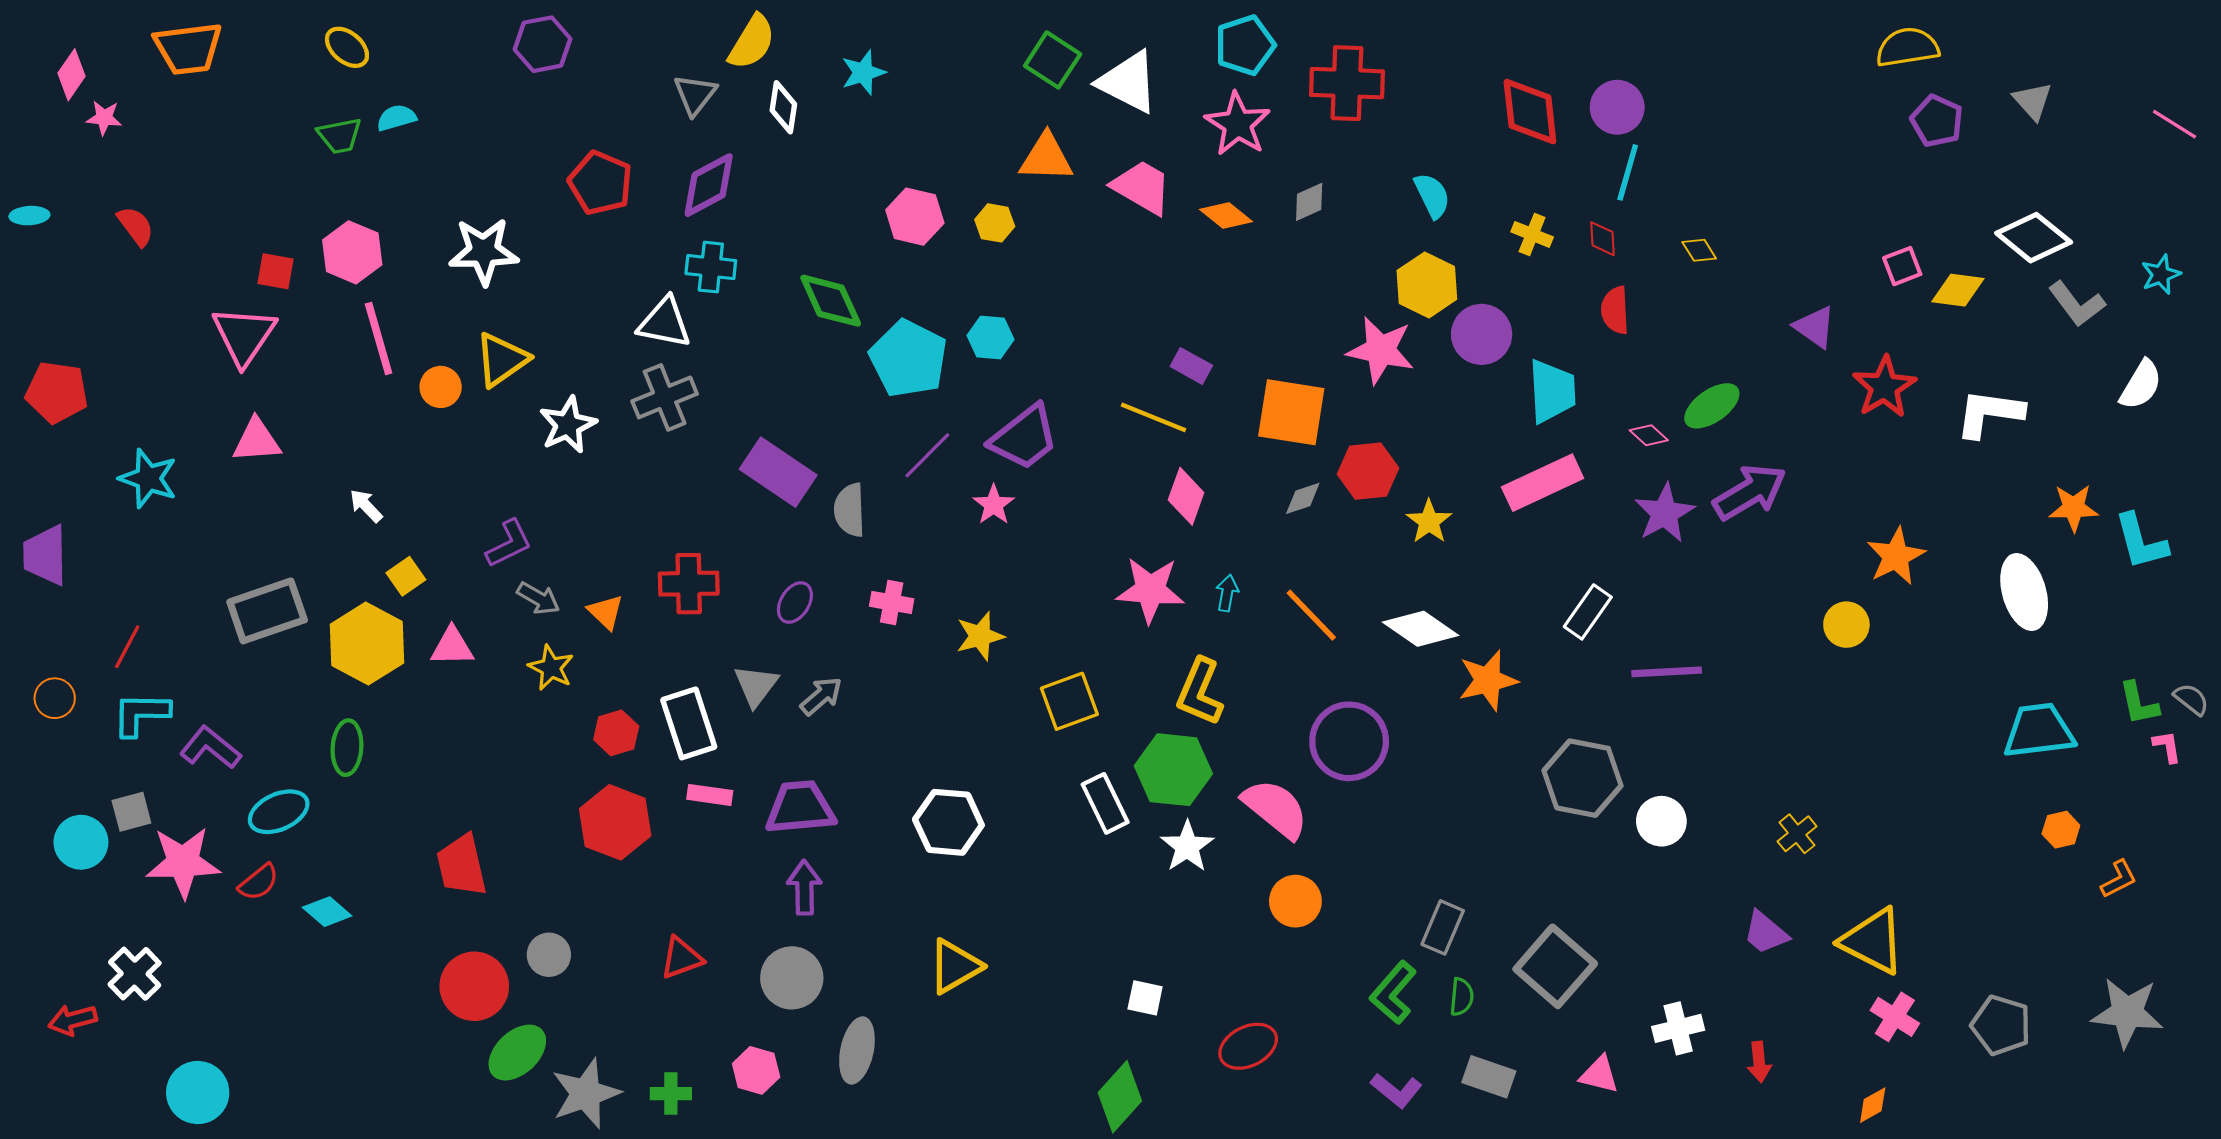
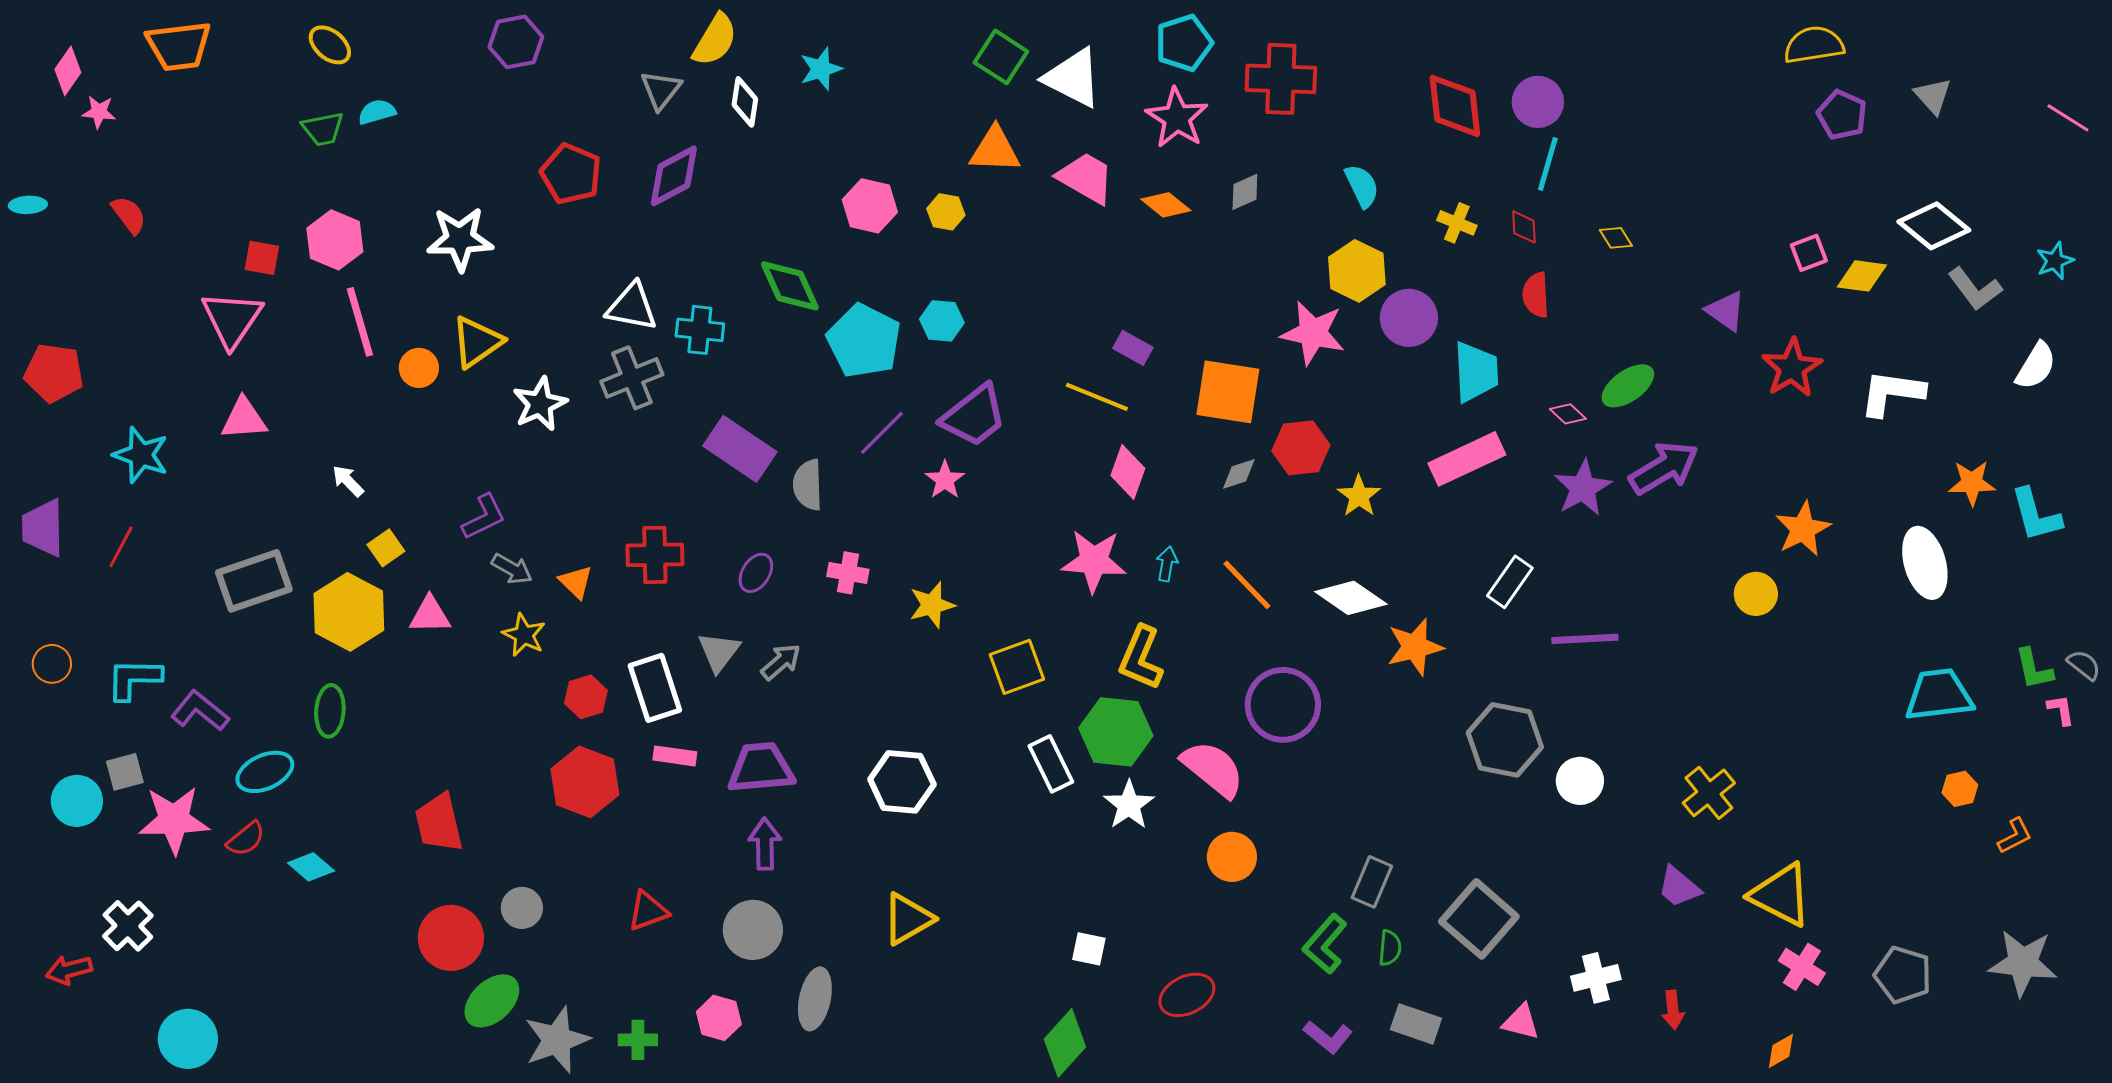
cyan cross: (711, 267) -> (700, 330), moved
red line: (127, 647) -> (121, 547), moved
yellow cross: (1797, 834) -> (1709, 793), size x1.4

